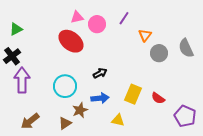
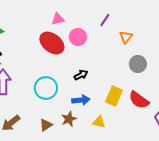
pink circle: (97, 24) -> (78, 37), moved
gray circle: (159, 53) -> (138, 64), moved
red semicircle: (158, 98) -> (139, 100), size x1.5
brown star: (80, 110) -> (69, 119), moved

